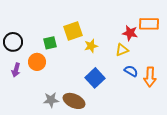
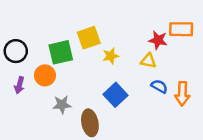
green square: (50, 43) -> (61, 52), size x1.5
yellow triangle: (122, 50) -> (148, 61), turned 32
gray star: (51, 100) -> (62, 105), moved
brown ellipse: (74, 101) -> (90, 123), turned 55

